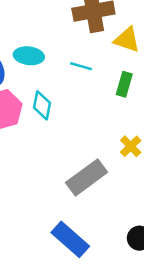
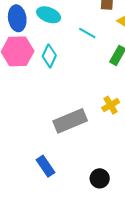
blue rectangle: (70, 239) -> (45, 166), size x0.7

